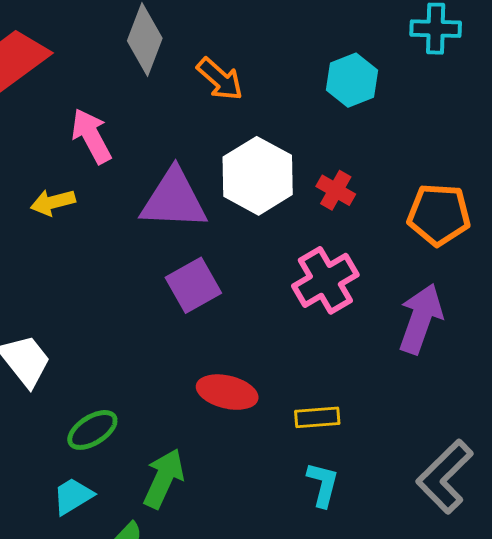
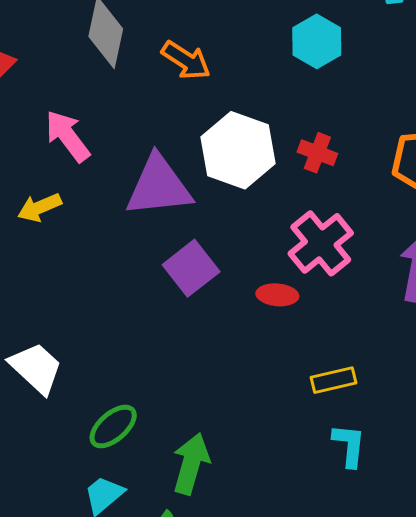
red ellipse: (227, 392) -> (277, 295), moved, size x0.7

